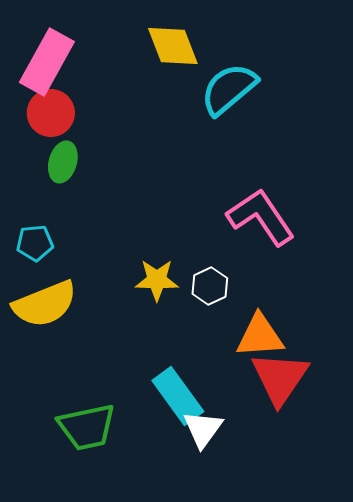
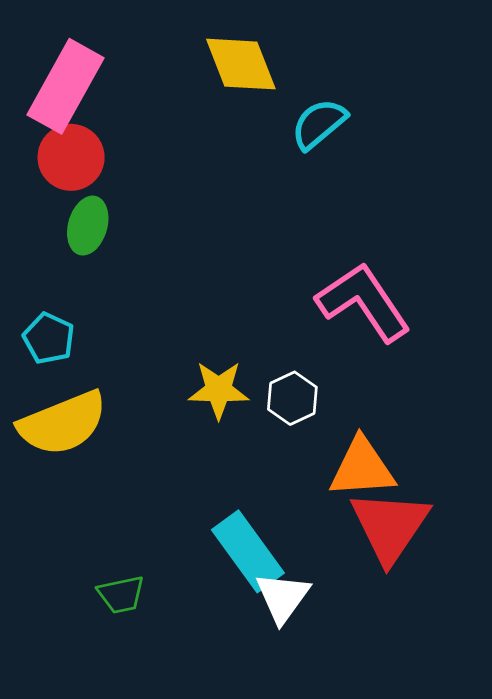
cyan semicircle: (229, 89) -> (319, 124), size x0.7
cyan pentagon: (35, 243) -> (49, 338), turned 30
green trapezoid: (87, 427) -> (121, 595), size x0.6

